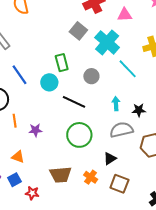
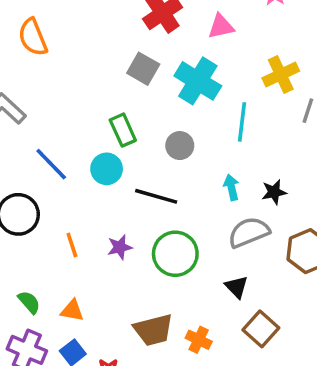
cyan line: (128, 69) -> (242, 122), turned 60
orange line: (15, 121) -> (72, 245), moved
purple star: (35, 130) -> (120, 247), moved
black triangle: (110, 159) -> (237, 287), turned -32
orange cross: (91, 177) -> (199, 340), moved
brown square: (119, 184) -> (261, 329), turned 30

